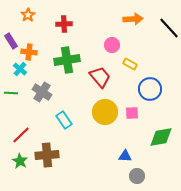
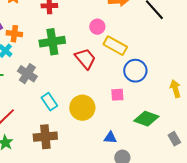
yellow rectangle: (130, 64) -> (115, 46), size x1.6
yellow circle: (105, 112) -> (82, 108), moved
green diamond: (161, 137) -> (146, 119), turned 30
brown cross: (47, 155) -> (45, 137), moved

